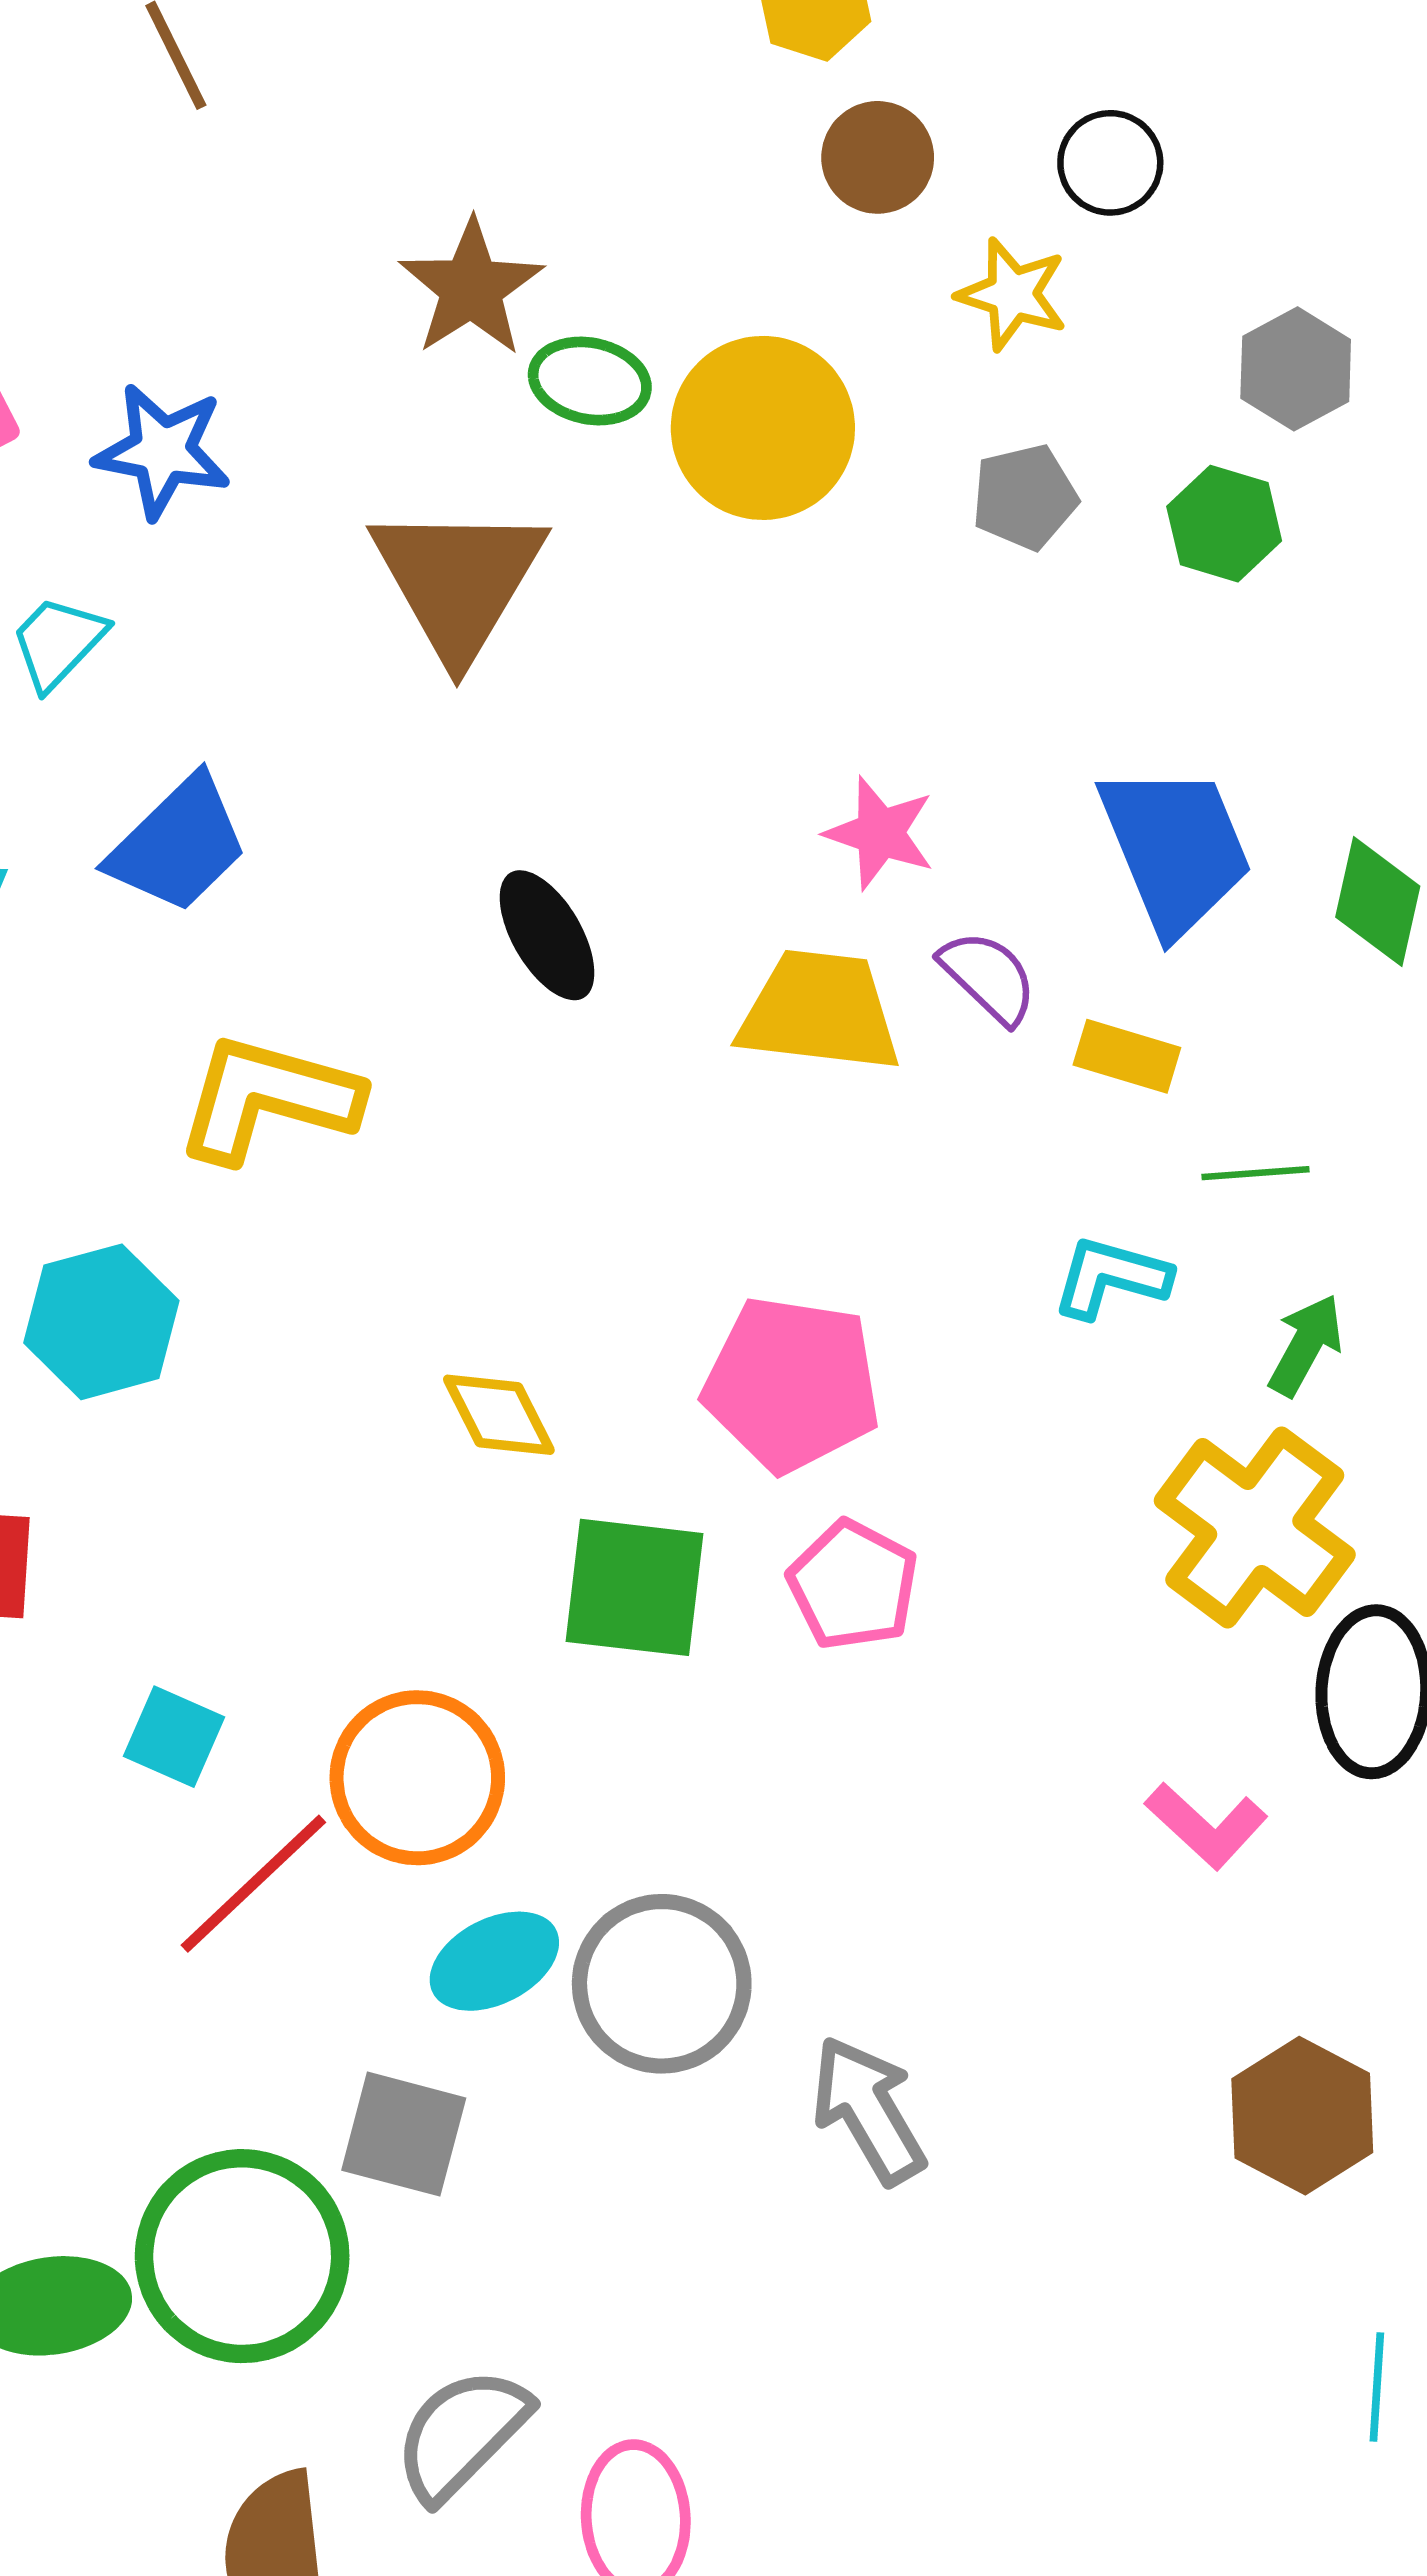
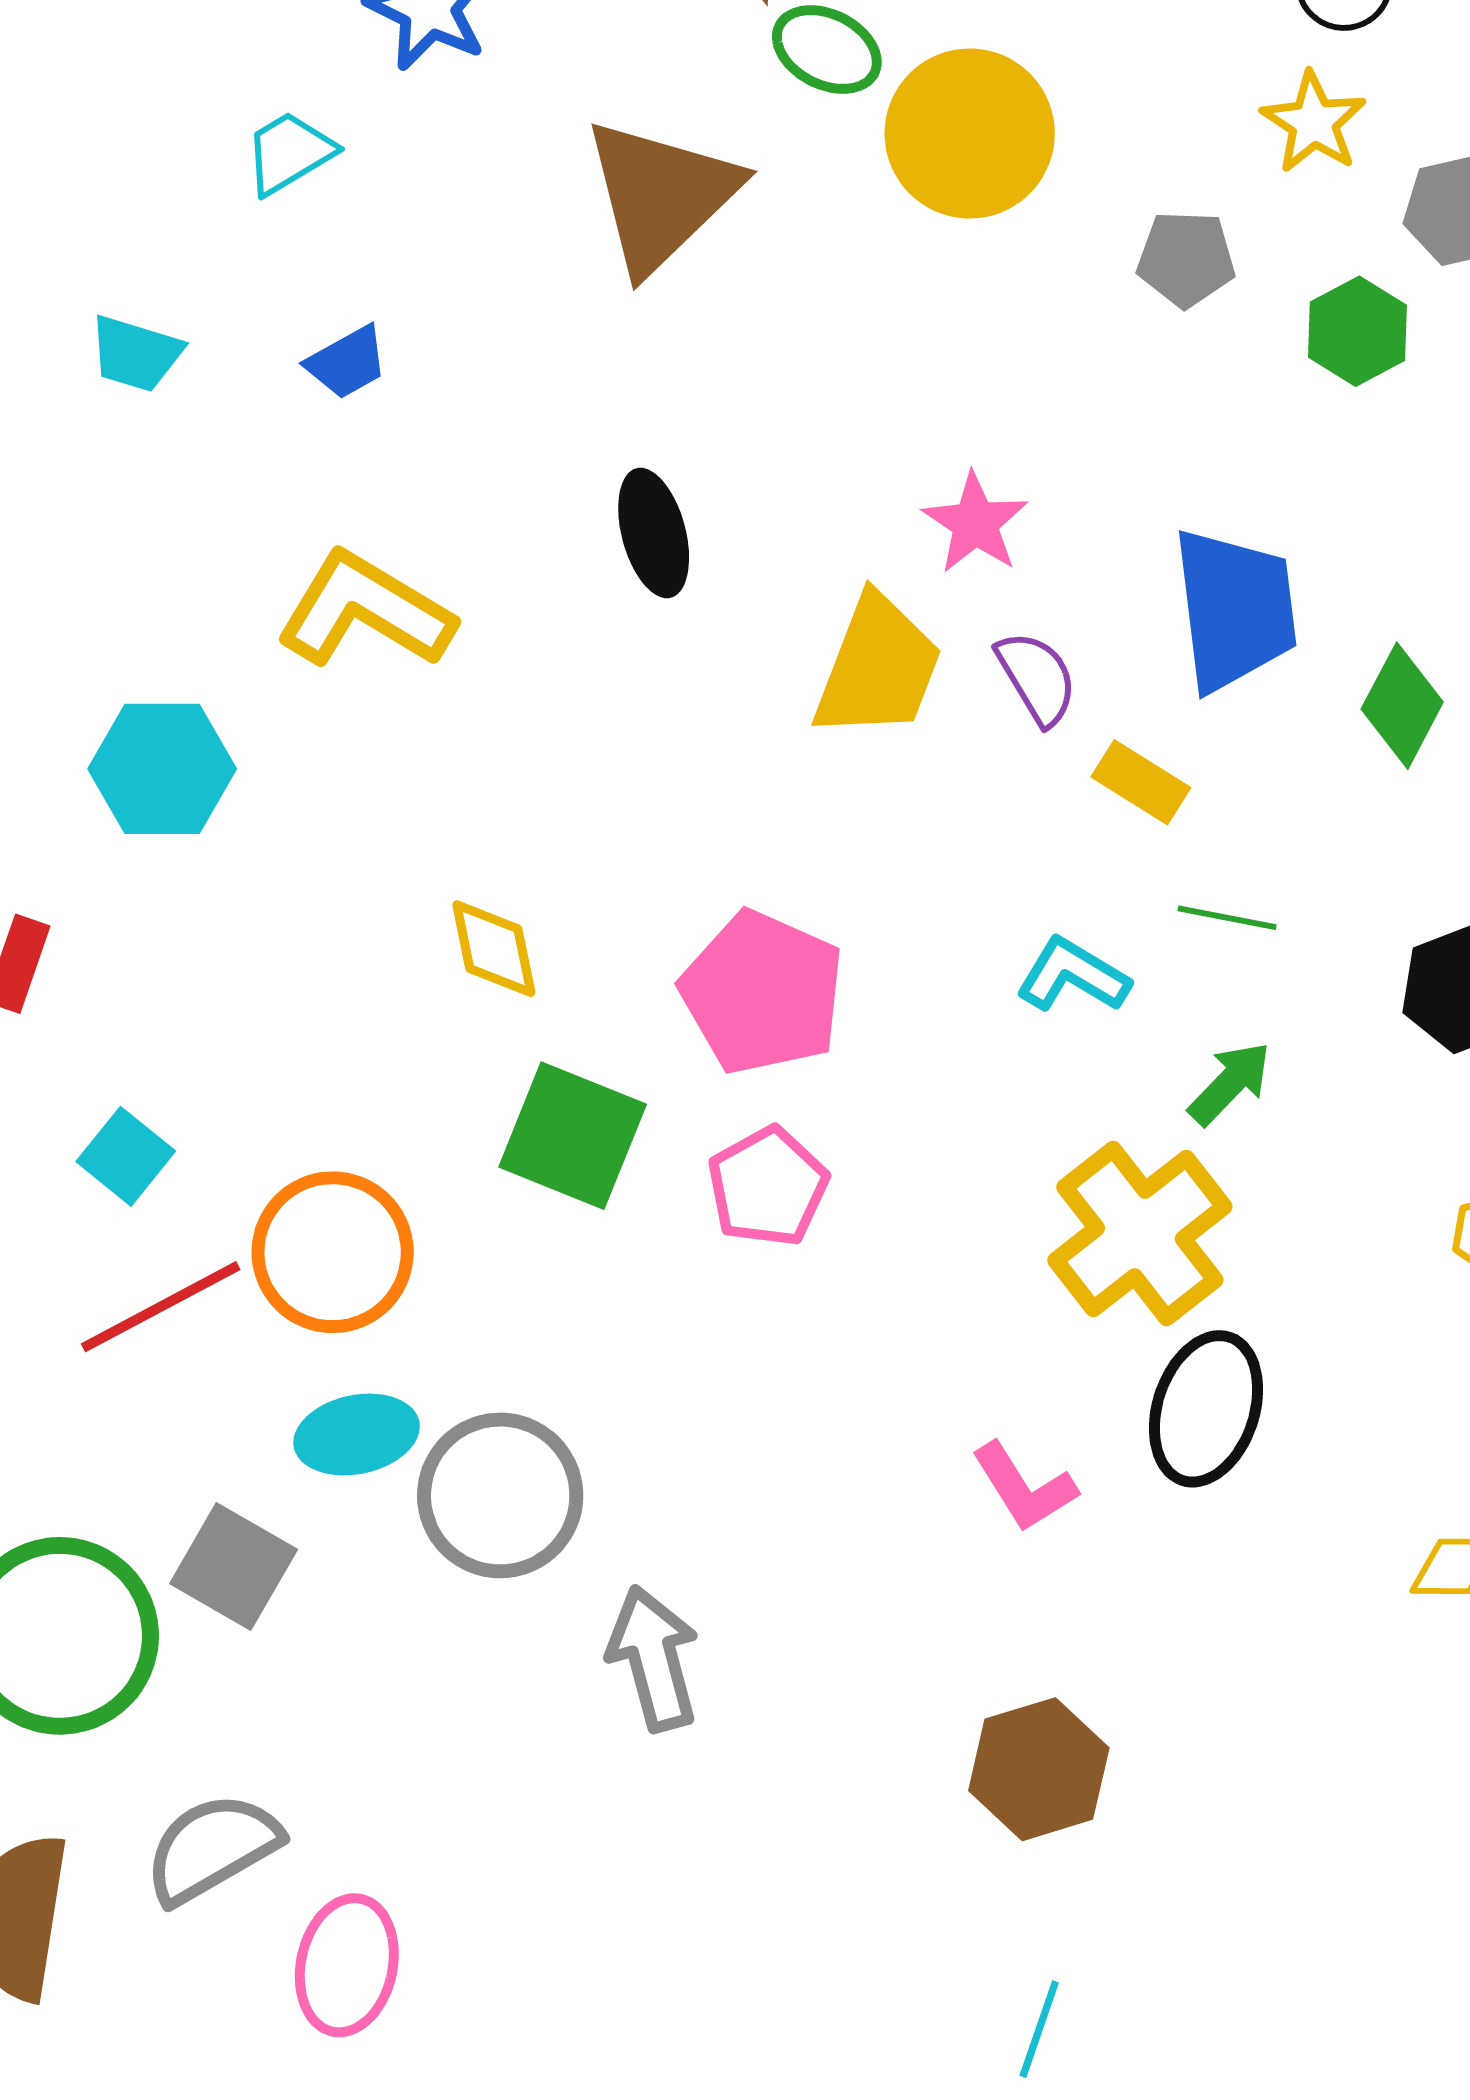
yellow star: (1012, 294) -> (1314, 122), moved
blue trapezoid: (178, 845) -> (347, 362), size x0.6
yellow trapezoid: (820, 1011) -> (878, 667), turned 89

